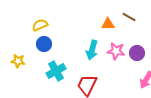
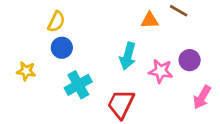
yellow semicircle: (40, 25) -> (56, 22), turned 140
pink star: (116, 51) -> (161, 71), moved

